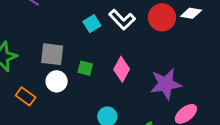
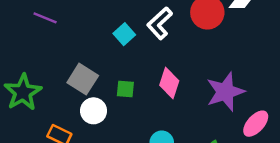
white L-shape: (122, 20) -> (160, 23), turned 100
gray square: (52, 54) -> (83, 79), turned 35

